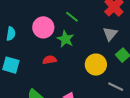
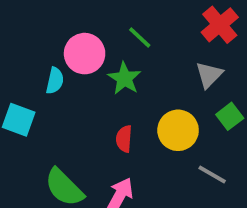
cyan semicircle: (11, 34) -> (55, 81), moved
red semicircle: (50, 60) -> (124, 139), moved, turned -80

